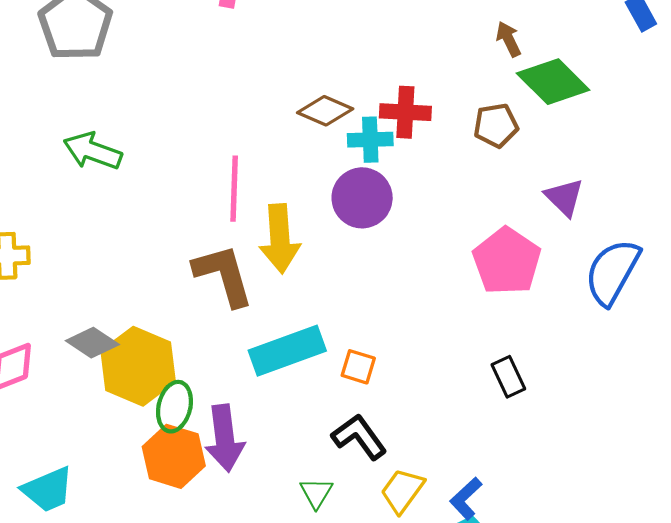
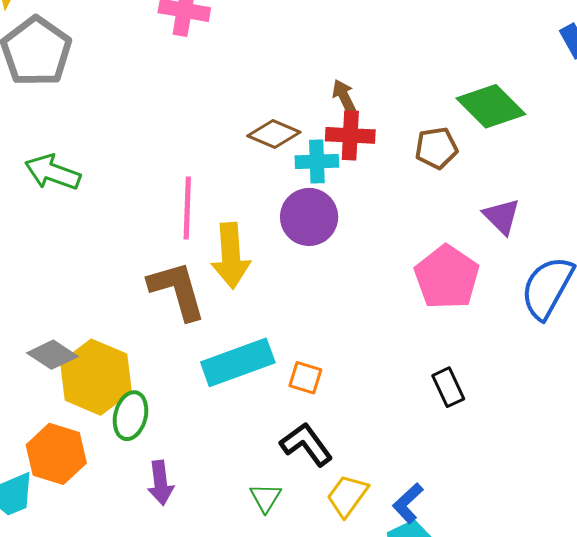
brown arrow: (509, 39) -> (344, 96), moved
purple arrow: (225, 438) -> (161, 483), moved, size x0.7
orange hexagon: (174, 456) -> (56, 454), moved

